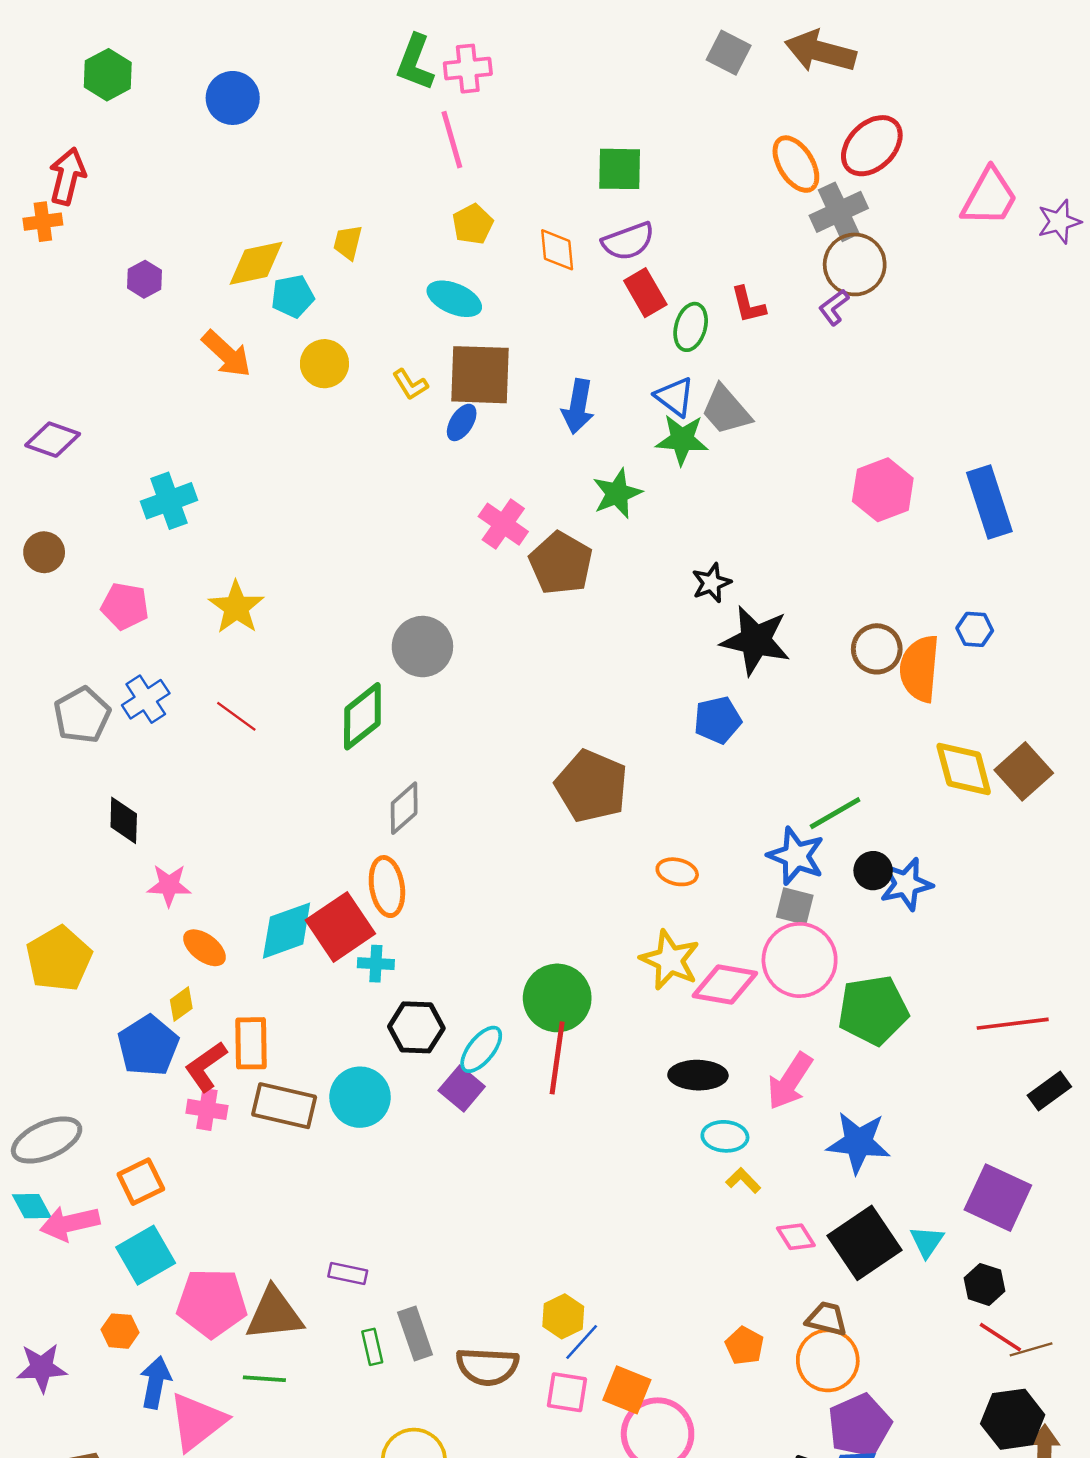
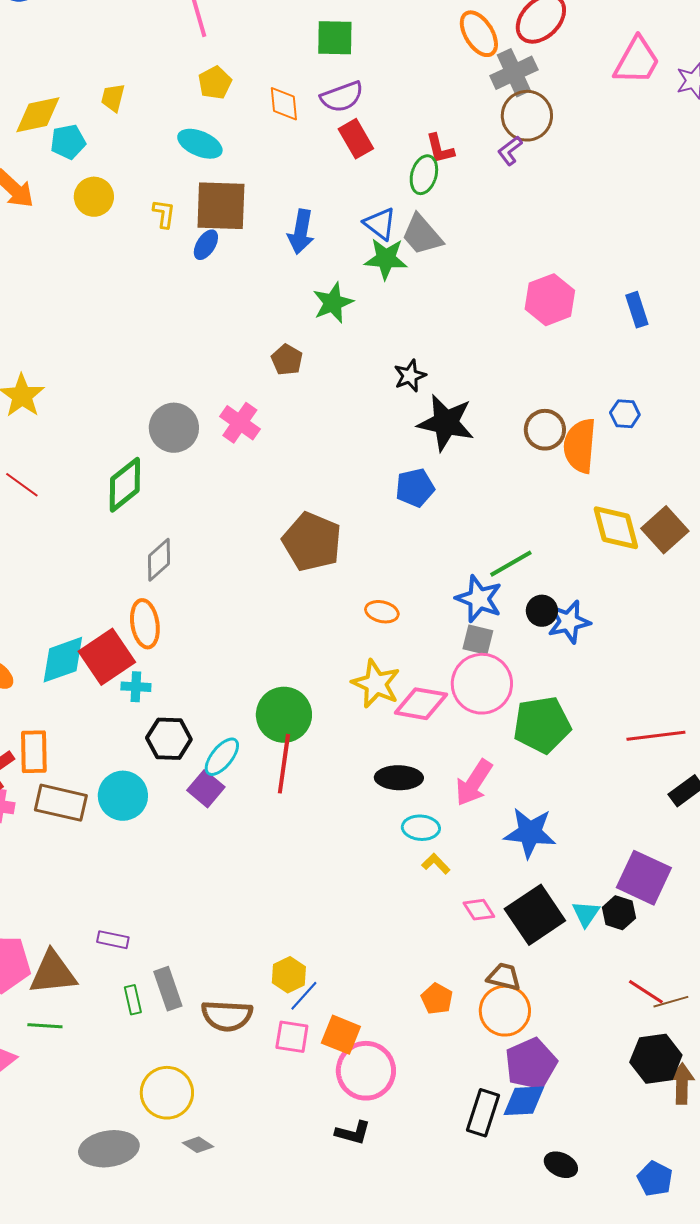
green ellipse: (691, 327) -> (424, 175), moved
yellow L-shape: (410, 384) -> (164, 214), turned -140
blue rectangle: (989, 502) -> (637, 310), size x0.6
pink cross: (503, 524) -> (240, 423), moved
brown pentagon: (561, 563) -> (287, 360), size x0.6
black hexagon: (984, 1284) -> (619, 913), moved

